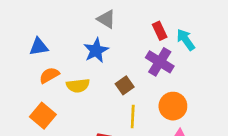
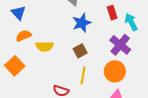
blue triangle: (39, 47) -> (18, 13), turned 49
blue star: (96, 50) -> (82, 23), moved
purple cross: (160, 62) -> (120, 45), moved

